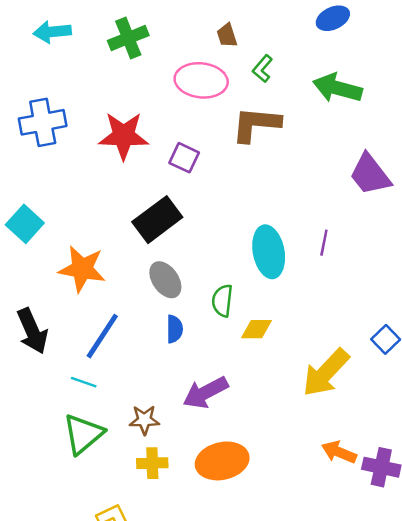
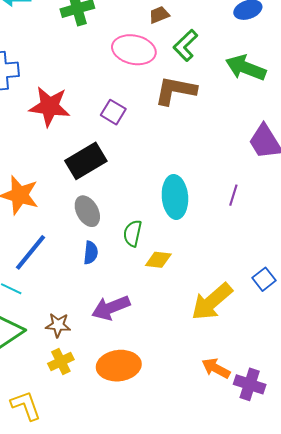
brown trapezoid: (227, 35) -> (159, 15), turned 80
green L-shape: (262, 69) -> (185, 45), size x1.4
red star: (124, 136) -> (50, 106), moved
purple line: (324, 243) -> (233, 195), moved
yellow cross: (152, 463) -> (61, 361), turned -30

